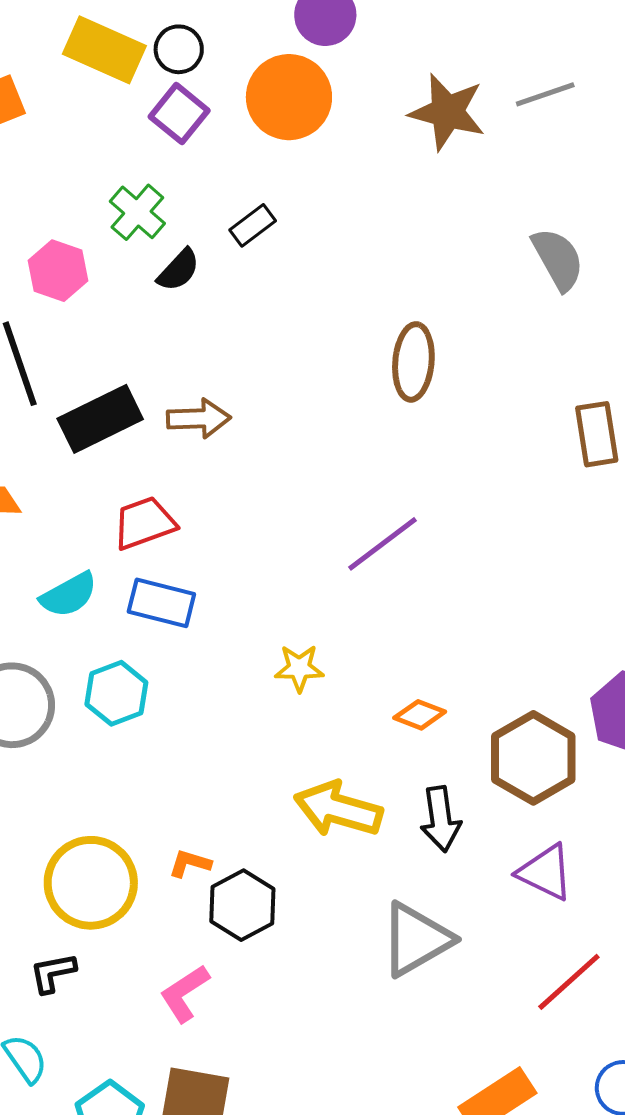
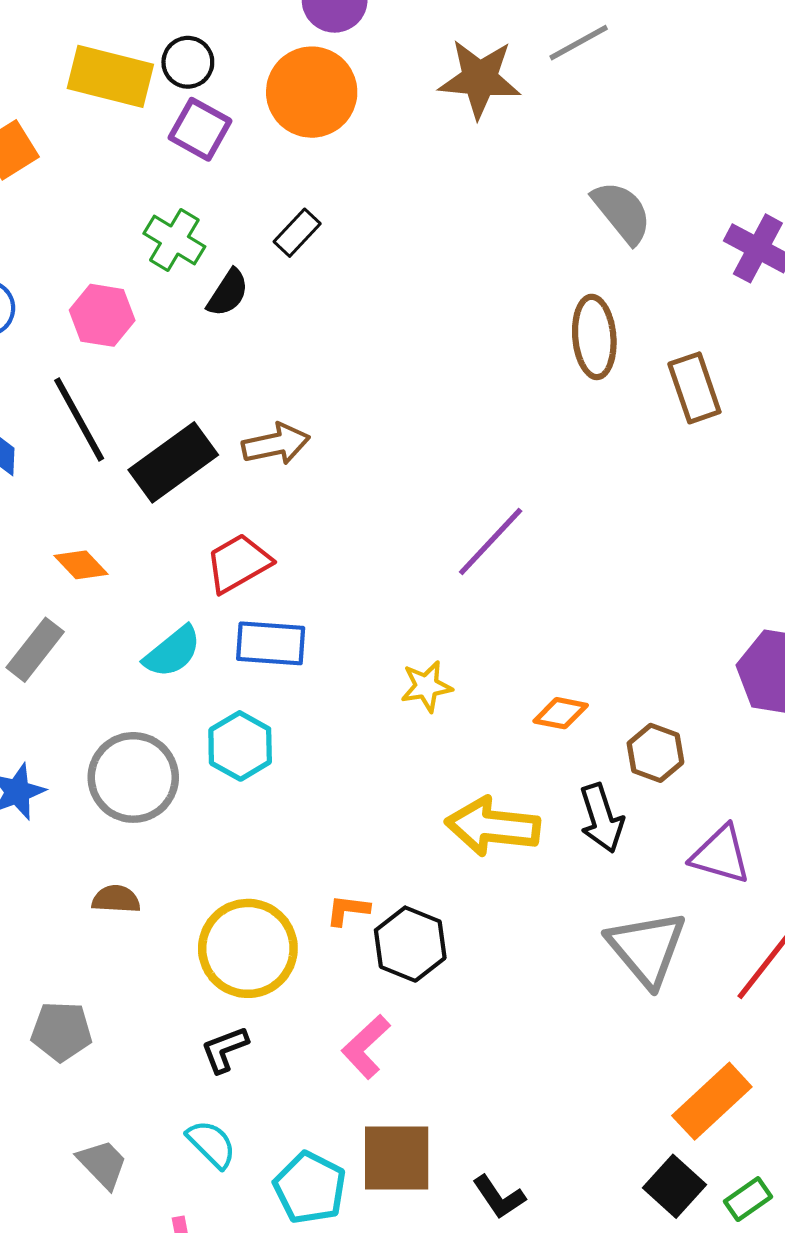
brown ellipse: (413, 362) -> (594, 337), moved
brown hexagon: (533, 758) -> (655, 753), moved, size x0.6
gray triangle: (416, 939) -> (647, 948), moved, turned -30

